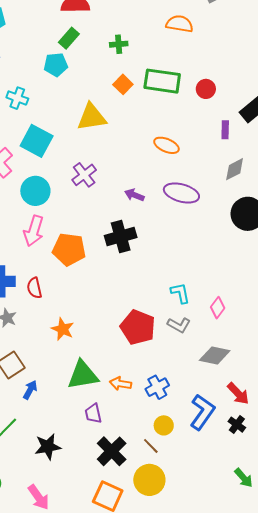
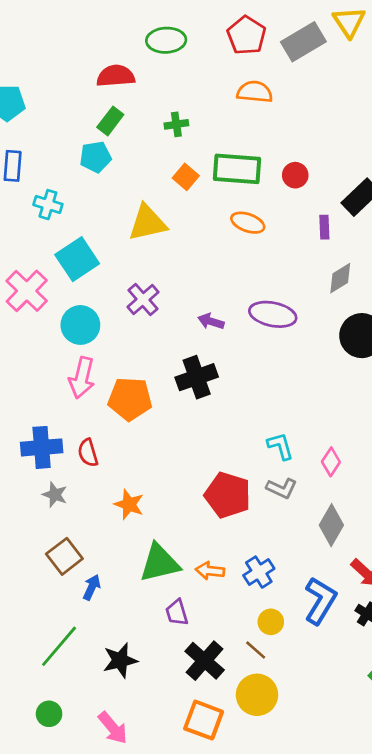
cyan square: (37, 141) -> (77, 259), turned 32
orange ellipse: (166, 145) -> (248, 223), moved
gray diamond: (215, 356) -> (331, 525), turned -68

